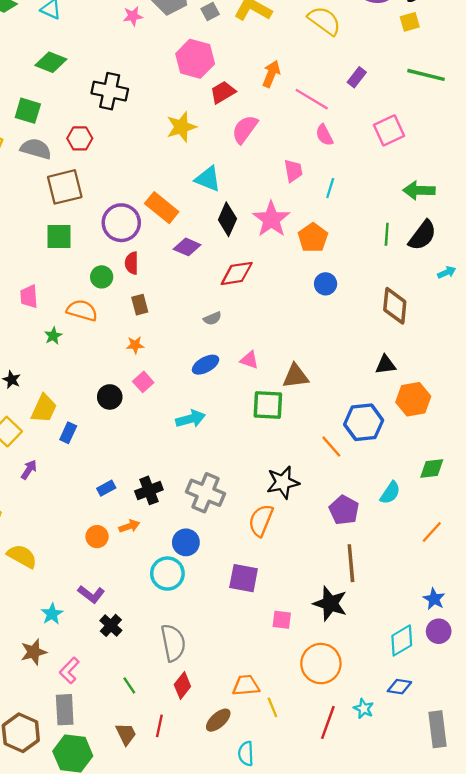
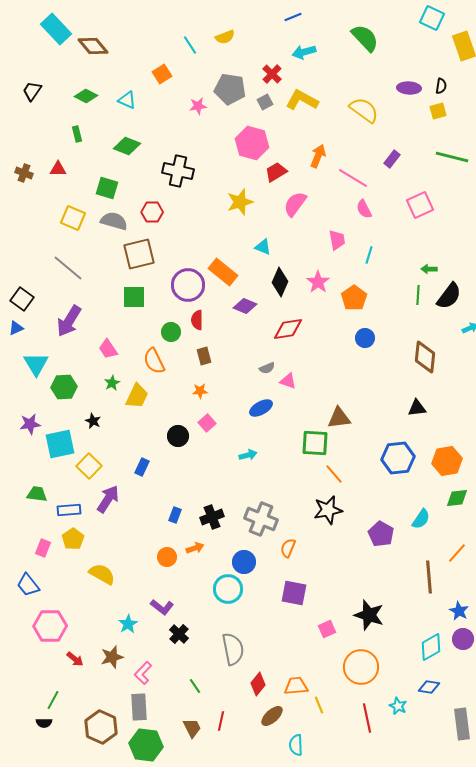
cyan triangle: (208, 179) -> (263, 247), size x0.7
green arrow: (419, 190) -> (429, 269), moved, size x0.6
pink star: (271, 219) -> (318, 282), size x0.7
pink trapezoid: (29, 297) -> (108, 349), turned -30
orange semicircle: (82, 310) -> (154, 361), turned -132
green star: (53, 336) -> (112, 383), moved
pink triangle: (249, 360) -> (288, 381), moved
orange hexagon: (413, 399) -> (447, 461), moved
yellow trapezoid: (44, 408) -> (137, 396), moved
cyan arrow: (191, 419) -> (248, 455), size x0.7
orange line: (331, 447) -> (334, 474), moved
purple arrow: (29, 470) -> (108, 499), size x1.6
blue rectangle: (106, 488) -> (175, 515), turned -42
orange semicircle: (261, 520) -> (288, 548), moved, size x0.7
brown line: (351, 563) -> (429, 577), moved
pink square: (282, 620) -> (327, 629), turned -30
red diamond: (182, 685) -> (258, 684), moved
red line: (328, 722) -> (367, 718), turned -32

